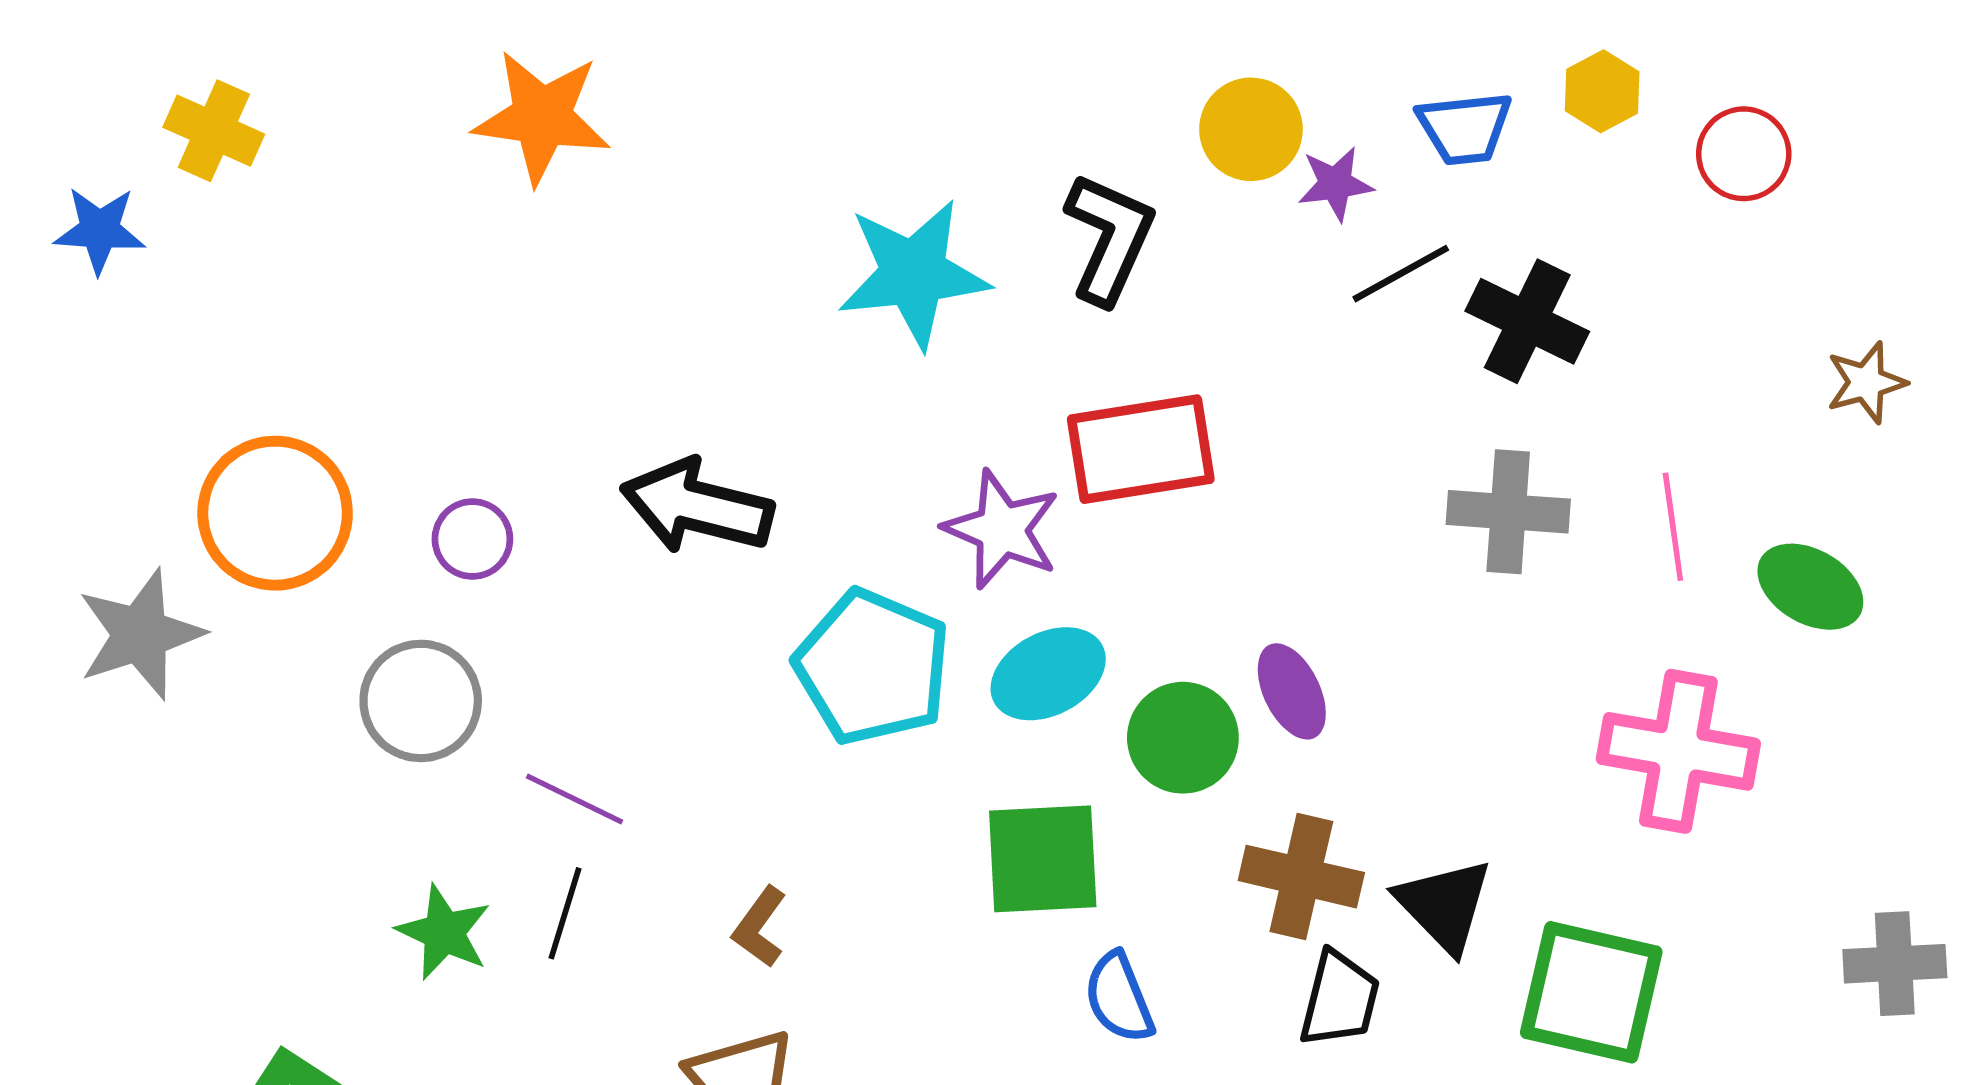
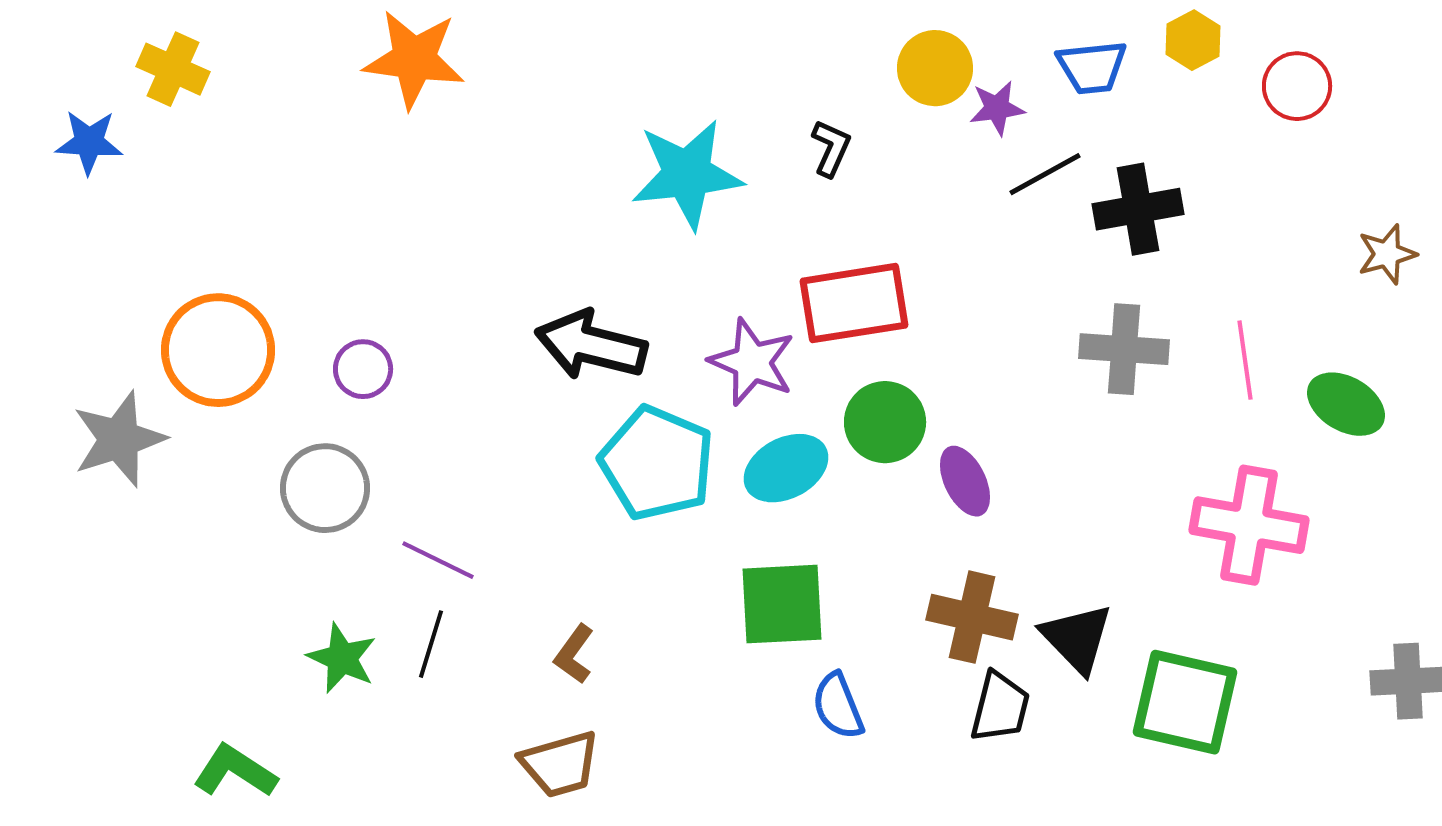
black L-shape: (1109, 238) -> (831, 148), size x0.6
black cross: (1527, 321) -> (1138, 209), turned -36
black arrow: (697, 506) -> (591, 345), moved
green circle: (1183, 738) -> (885, 422), moved

